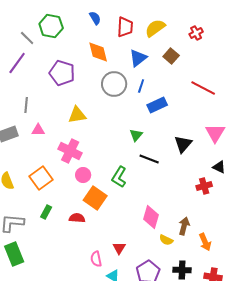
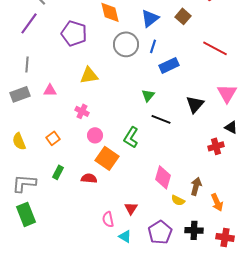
gray line: (26, 105) -> (27, 64), moved
pink cross: (70, 151) -> (82, 111), size x0.6
orange square: (41, 178) -> (53, 138), size x0.6

